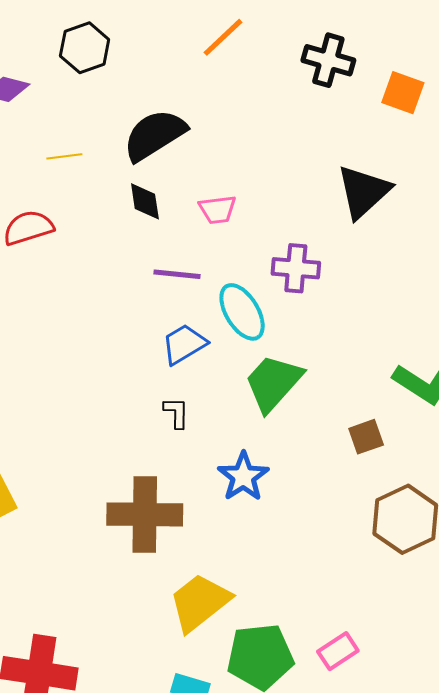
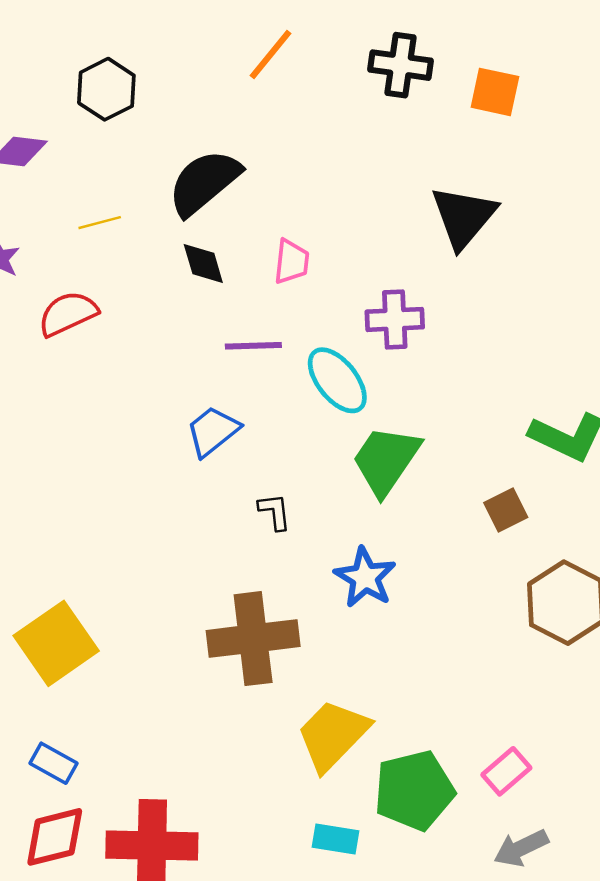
pink trapezoid: (218, 209) -> (292, 262), turned -69
blue trapezoid: (184, 344) -> (213, 431), moved

